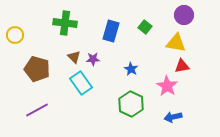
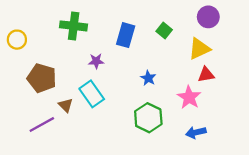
yellow triangle: (176, 43) -> (199, 49), turned -35
brown triangle: (74, 57) -> (66, 105), moved
purple star: (93, 59) -> (96, 61), moved

